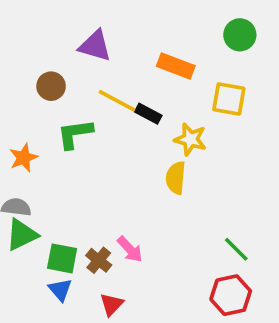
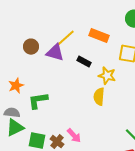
purple triangle: (95, 46) -> (55, 53), moved
yellow line: (117, 101) -> (65, 39), moved, turned -70
green L-shape: (75, 134) -> (38, 101), moved

